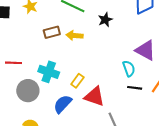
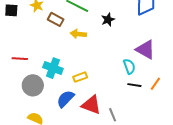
brown rectangle: (52, 32) -> (56, 19), moved, turned 42
yellow rectangle: (77, 81) -> (80, 77), turned 32
red triangle: (94, 96) -> (91, 105), moved

